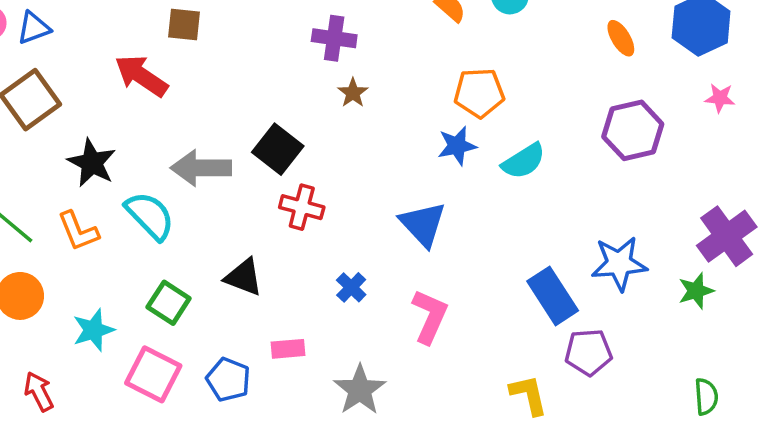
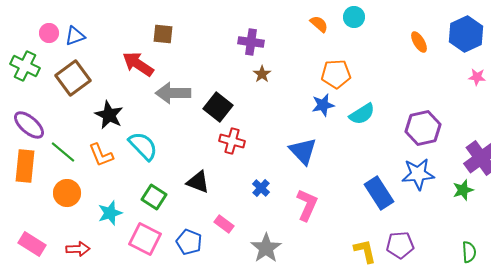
purple hexagon: (633, 130) -> (423, 128), moved
gray arrow: (201, 168) -> (173, 93), moved
pink rectangle: (288, 349) -> (224, 224), turned 42
purple pentagon: (588, 352) -> (400, 245), moved
red arrow: (39, 391) -> (78, 249), turned 115

